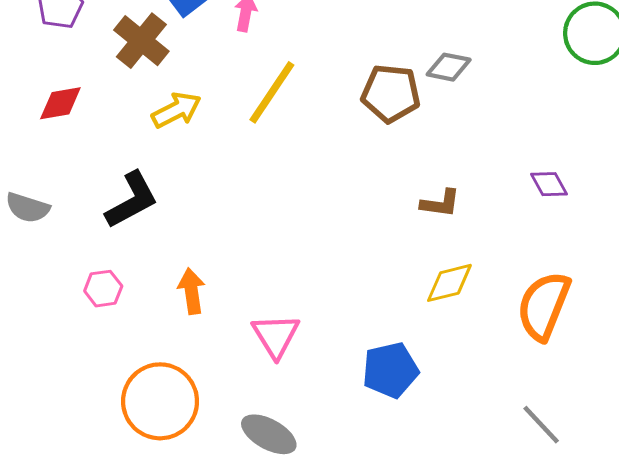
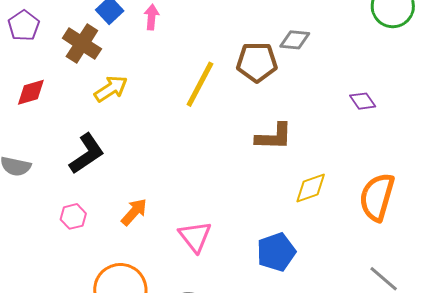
yellow line: (272, 92) -> (200, 84), moved
purple diamond: (549, 184) -> (363, 101), moved
brown L-shape: (440, 203) -> (274, 137), moved, size x1.4
orange arrow: (192, 291) -> (134, 212), turned 56

